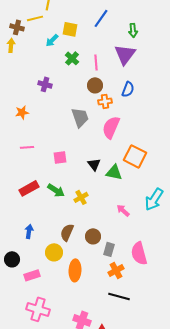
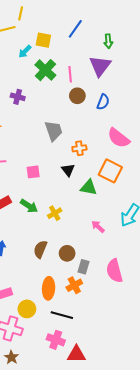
green cross: (72, 58) -> (45, 70), size x1.5
brown circle: (95, 85) -> (77, 96), moved
orange cross: (105, 101) -> (79, 148), moved
pink semicircle: (111, 127) -> (119, 138), moved, turned -75
black triangle: (94, 164) -> (68, 170), moved
yellow circle: (54, 252) -> (27, 309), moved
orange cross: (116, 270) -> (74, 285), moved
black line: (119, 296) -> (62, 315), moved

